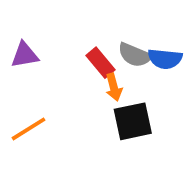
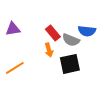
gray semicircle: (135, 55) -> (71, 40), moved
orange arrow: (114, 87) -> (49, 50), moved

